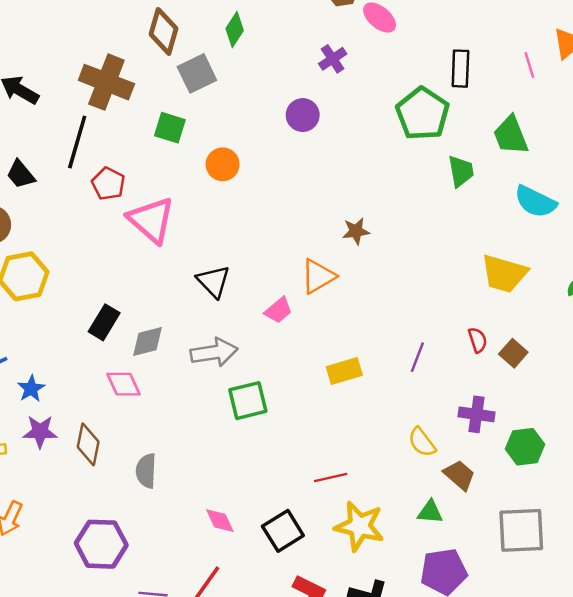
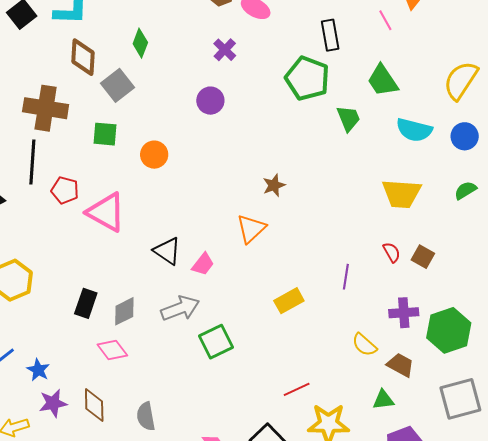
pink trapezoid: (278, 310) -> (203, 264), moved
green hexagon: (525, 447) -> (449, 330), size x1.4

